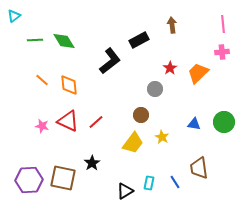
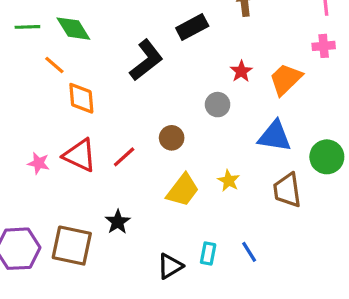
orange line: (42, 80) -> (54, 65), moved
brown circle: (141, 115) -> (172, 138), moved
blue triangle: (194, 124) -> (275, 136), moved, size x1.6
brown trapezoid: (199, 168) -> (287, 190), moved

